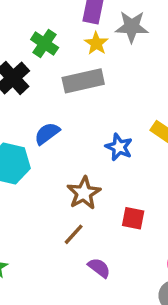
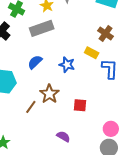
blue semicircle: (47, 134) -> (35, 62), moved
brown line: (74, 234) -> (31, 107), moved

